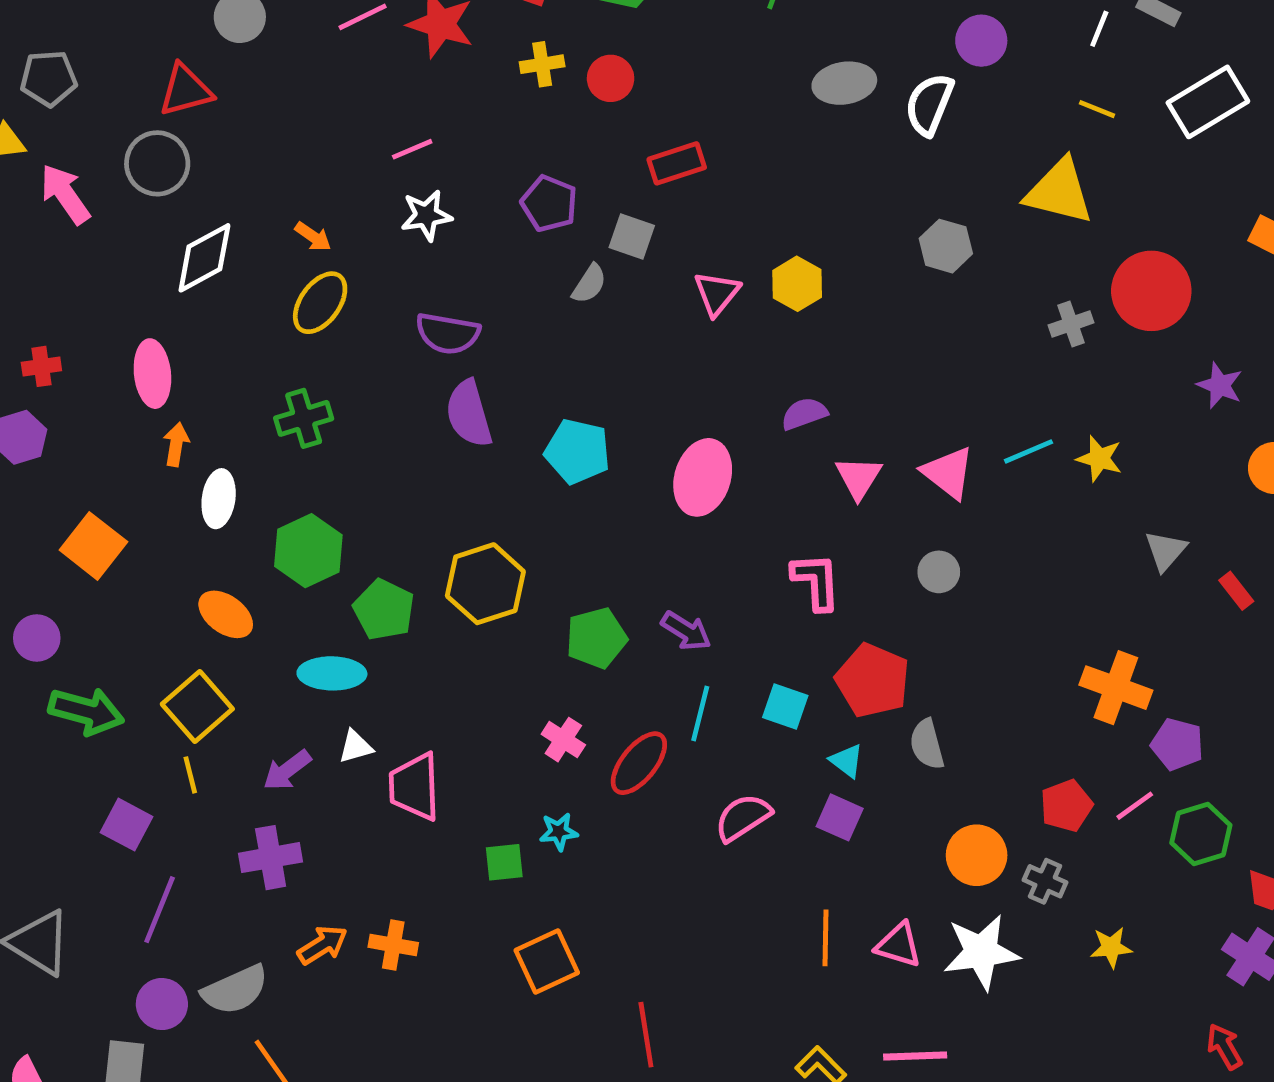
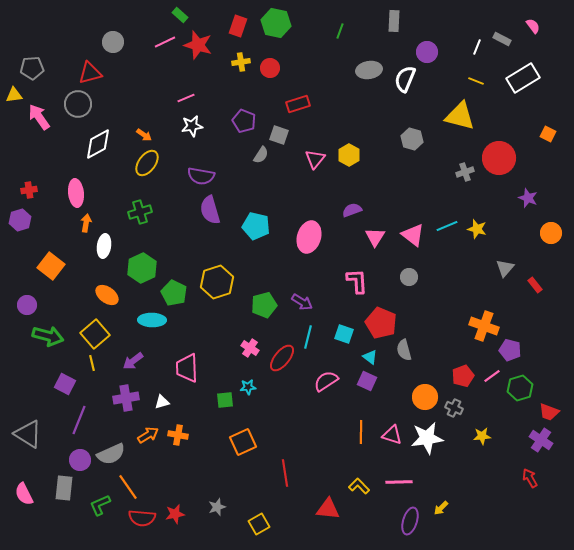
white triangle: (356, 747) -> (162, 402), moved

